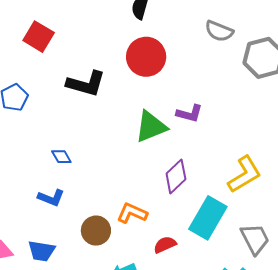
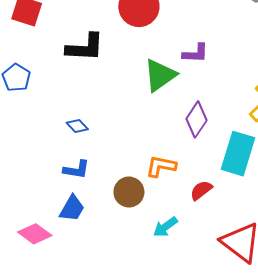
blue trapezoid: (42, 251) -> (72, 208), moved, turned -56

